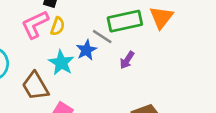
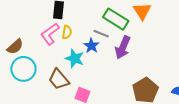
green rectangle: (125, 21) -> (116, 19), turned 55
purple arrow: (127, 60) -> (123, 47), size x1.6

